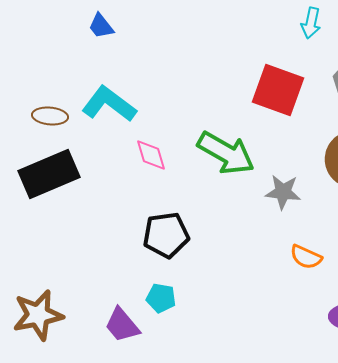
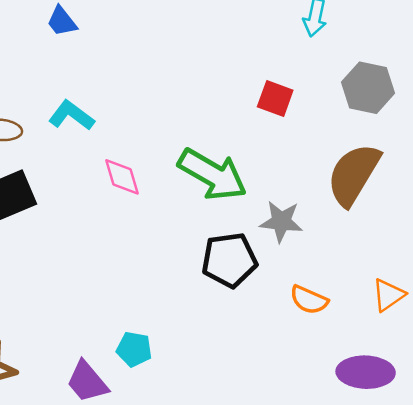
red square: (278, 90) -> (275, 99), size x0.6
cyan L-shape: (109, 104) -> (71, 115), size x0.7
black pentagon: (166, 235) -> (229, 260), moved

